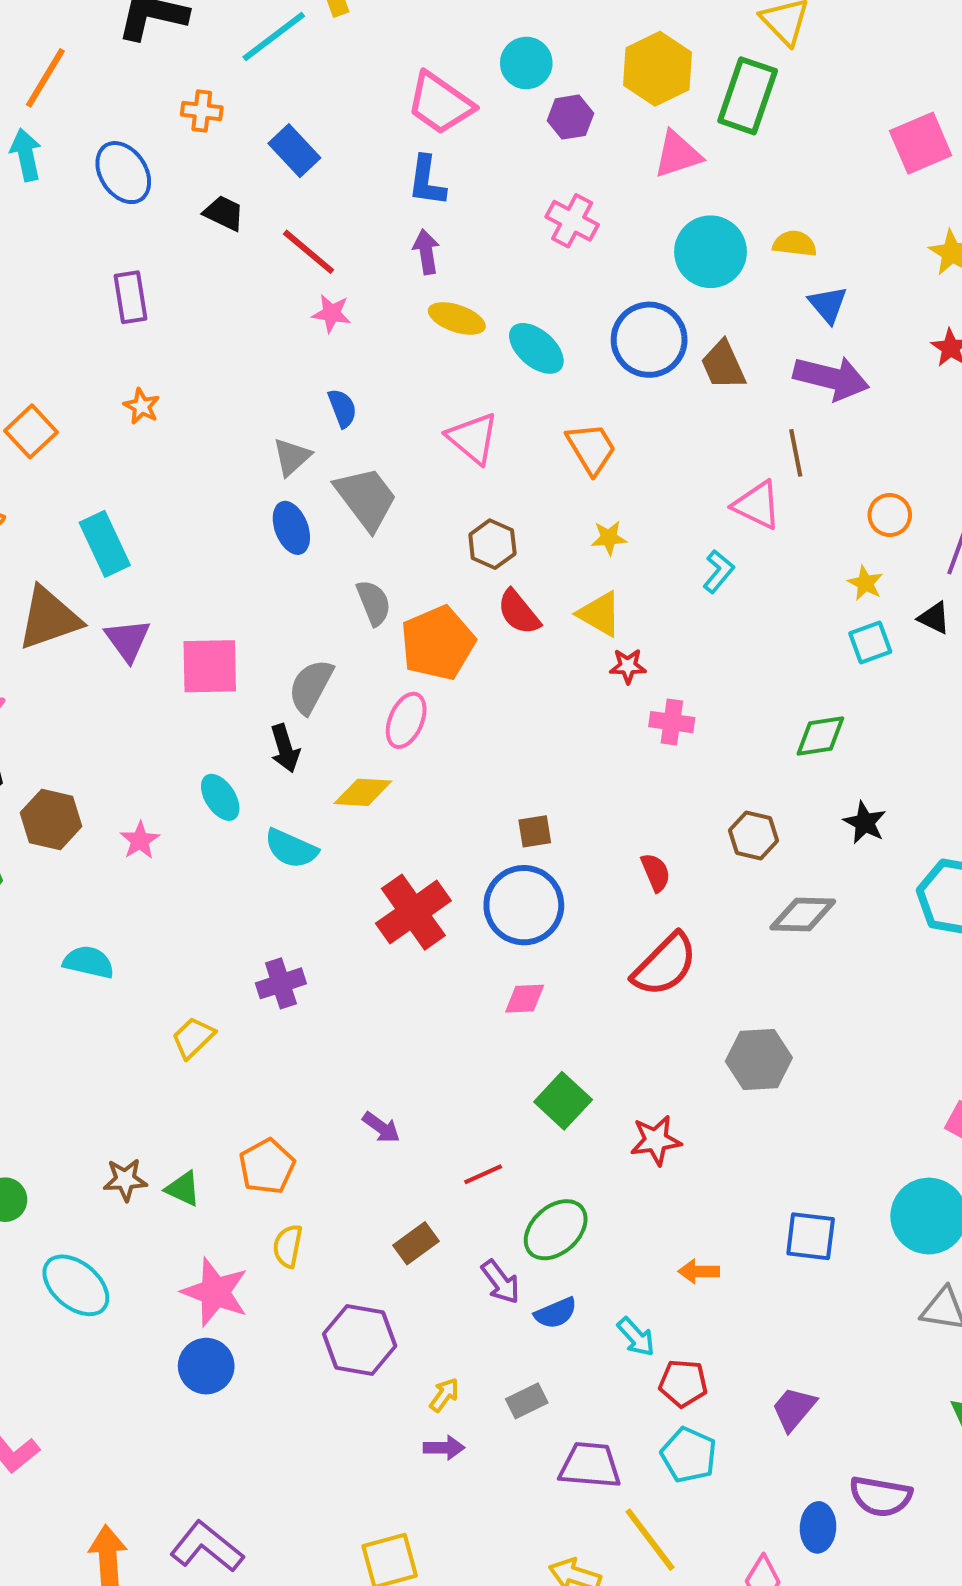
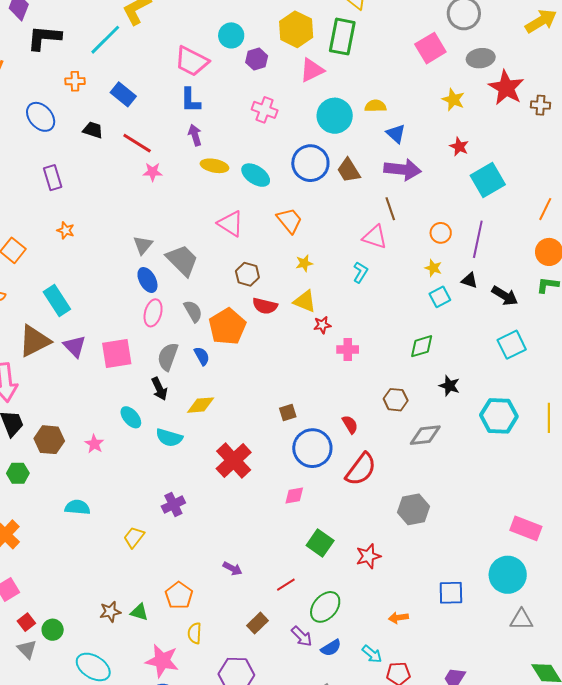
blue semicircle: (342, 408) -> (202, 356), moved
red semicircle: (519, 612) -> (265, 306), turned -30
pink ellipse: (406, 720) -> (153, 313), moved
blue circle: (524, 905) -> (312, 448), moved

